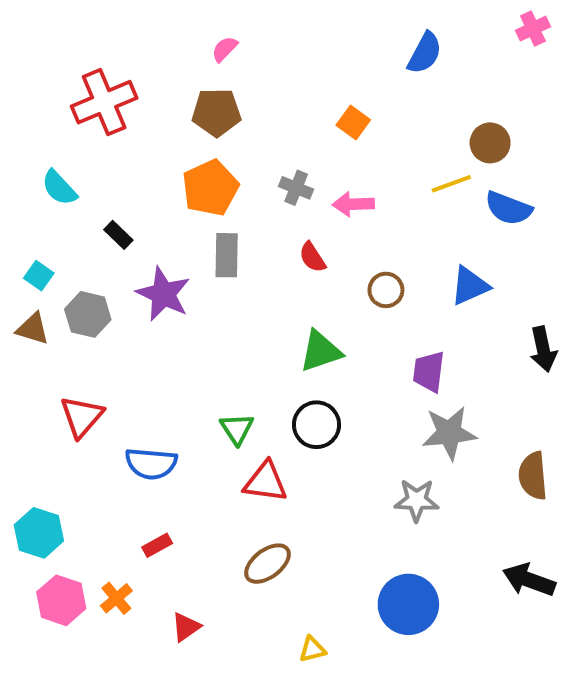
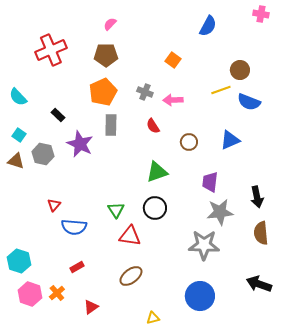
pink cross: (533, 29) -> (261, 14), turned 35
cyan semicircle: (59, 188) -> (18, 97), moved
black arrow: (543, 349) -> (257, 197), moved
red triangle: (82, 417) -> (54, 205), moved, size x0.6
gray star: (417, 500) -> (204, 245), size x1.4

